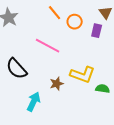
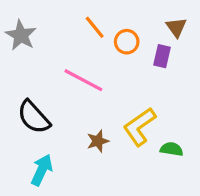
yellow L-shape: (83, 75) -> (139, 127), turned 125
cyan arrow: (34, 102) -> (42, 170), moved

